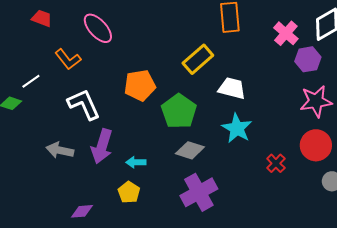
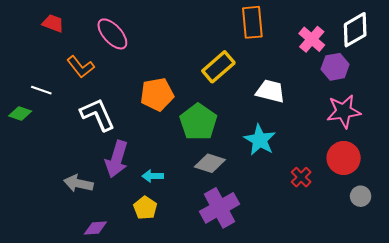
white line: (31, 81) -> (41, 90), turned 54
white trapezoid: (232, 88) -> (270, 91), moved
gray arrow: (60, 150) -> (78, 183), moved

